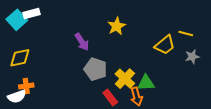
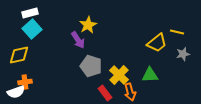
cyan square: (17, 20) -> (32, 29), moved
yellow star: (117, 26) -> (88, 25), moved
green triangle: (146, 83) -> (150, 75), moved

